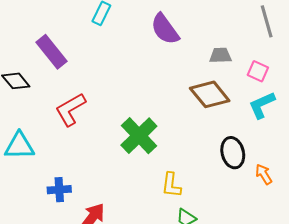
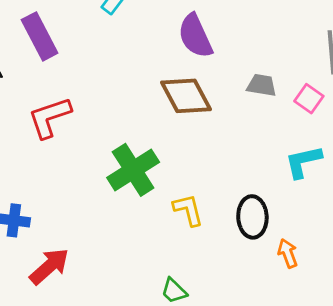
pink square: (258, 71) -> (309, 99), moved
brown diamond: (210, 94) -> (186, 96), moved
yellow L-shape: (171, 185) -> (188, 210), moved, turned 148

